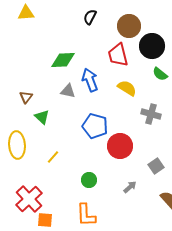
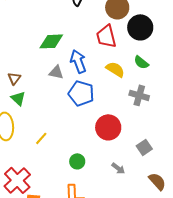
green semicircle: (160, 74) -> (141, 62), moved
green triangle: (42, 117) -> (18, 98), moved
blue pentagon: (95, 126) -> (81, 93), moved
gray arrow: (130, 187) -> (118, 168), turned 80

